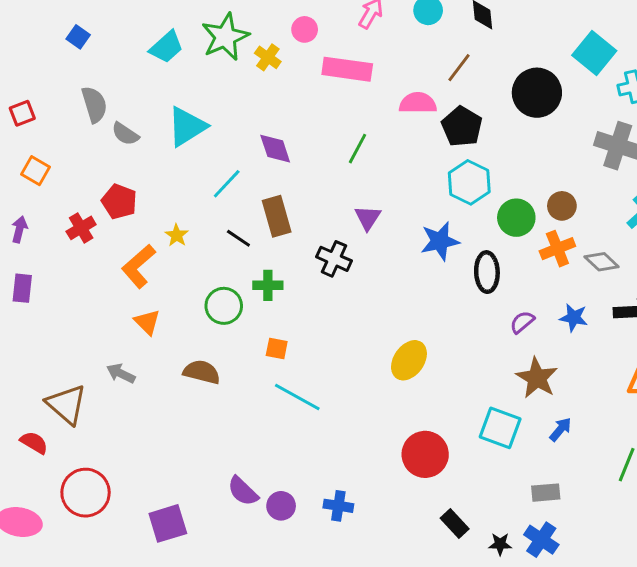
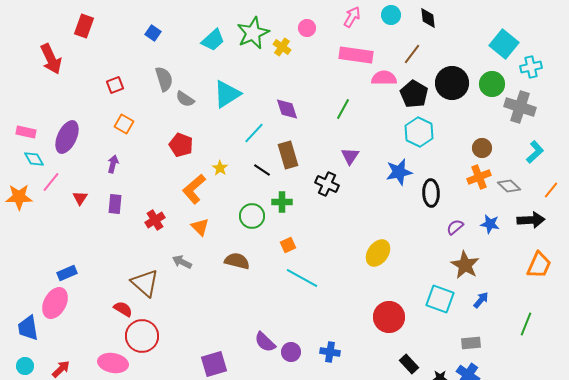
pink rectangle: (347, 69) -> (356, 55), moved
black circle: (537, 93) -> (452, 83), moved
green circle: (516, 218) -> (492, 84), moved
red cross: (81, 228) -> (155, 220), moved
orange square: (277, 349) -> (288, 245), turned -35
red circle: (86, 493) -> (142, 336), moved

